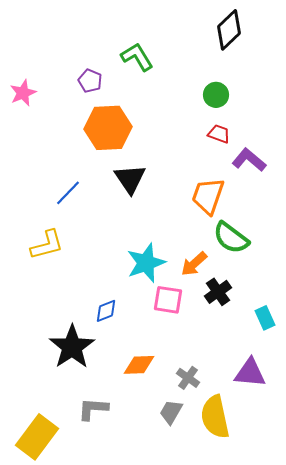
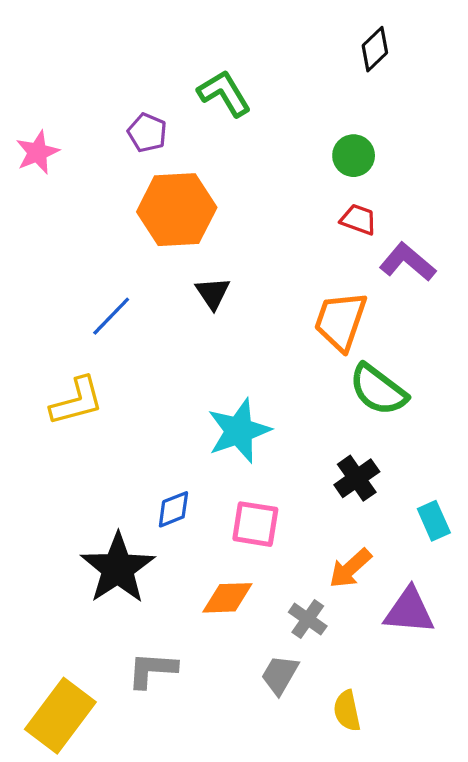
black diamond: (229, 30) -> (375, 49), size x0.7
black triangle: (130, 179) -> (213, 293), size x0.7
orange arrow: (194, 264) -> (350, 568), moved
pink square: (168, 300) -> (255, 524), moved
yellow semicircle: (215, 417) -> (347, 711), moved, size x0.6

